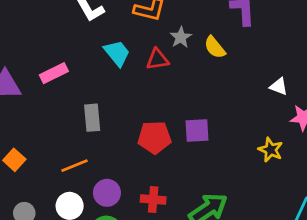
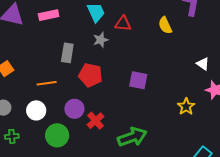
gray star: (181, 37) -> (101, 40), moved
red pentagon: (154, 137) -> (90, 75), moved
purple circle: (107, 193) -> (74, 109), moved
red cross: (153, 200) -> (96, 121), turned 30

